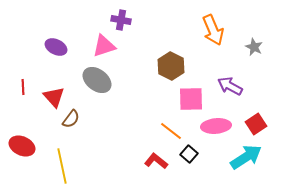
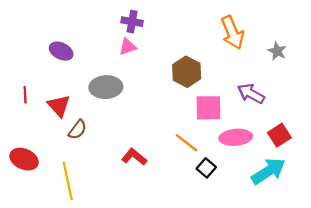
pink triangle: (104, 46) -> (128, 47), moved, size x0.7
gray ellipse: (97, 80) -> (106, 87), turned -40
red L-shape: (156, 161) -> (134, 157), moved

